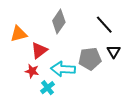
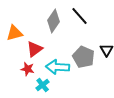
black line: (104, 25) -> (80, 16), moved
gray pentagon: (90, 59) -> (84, 57), turned 30

